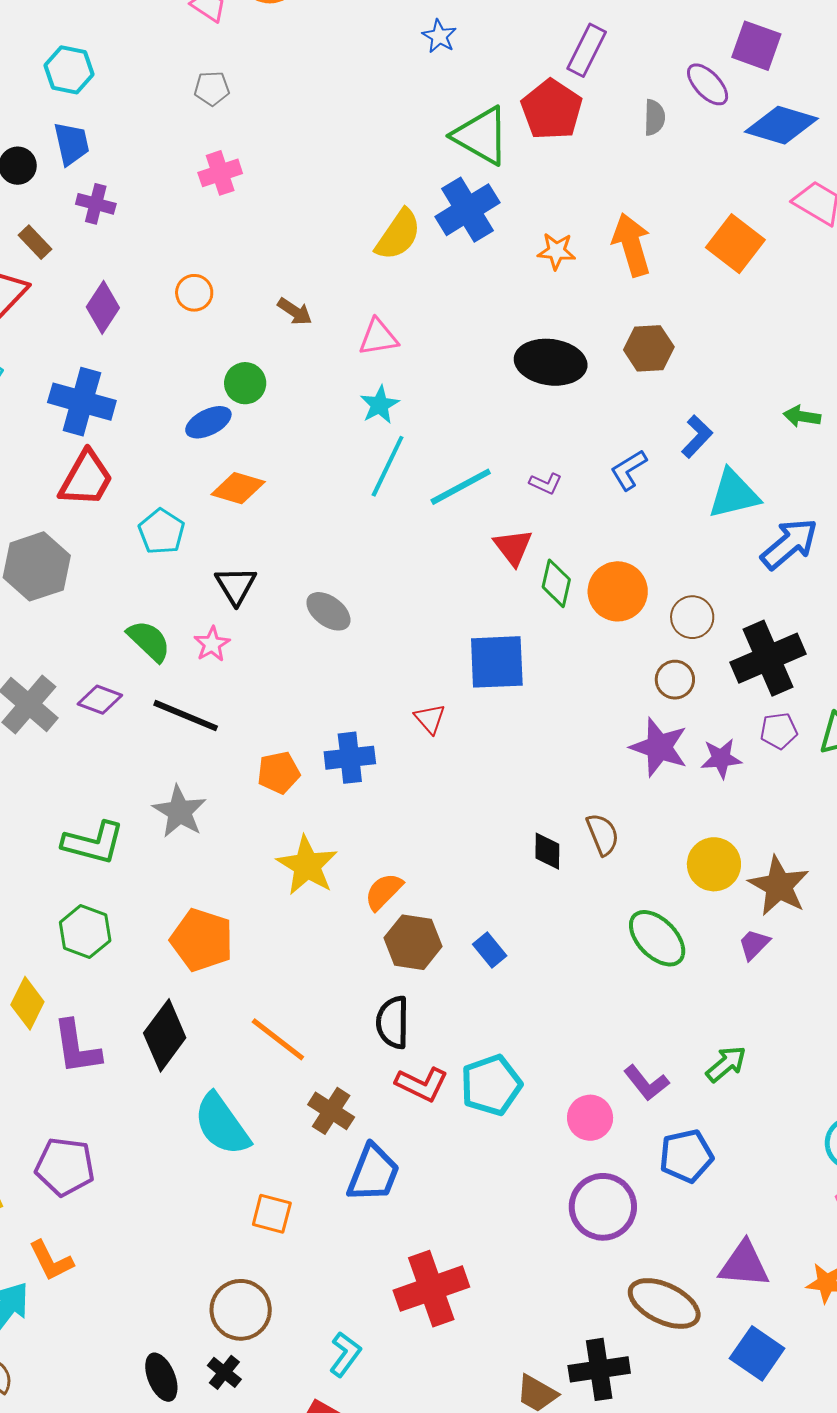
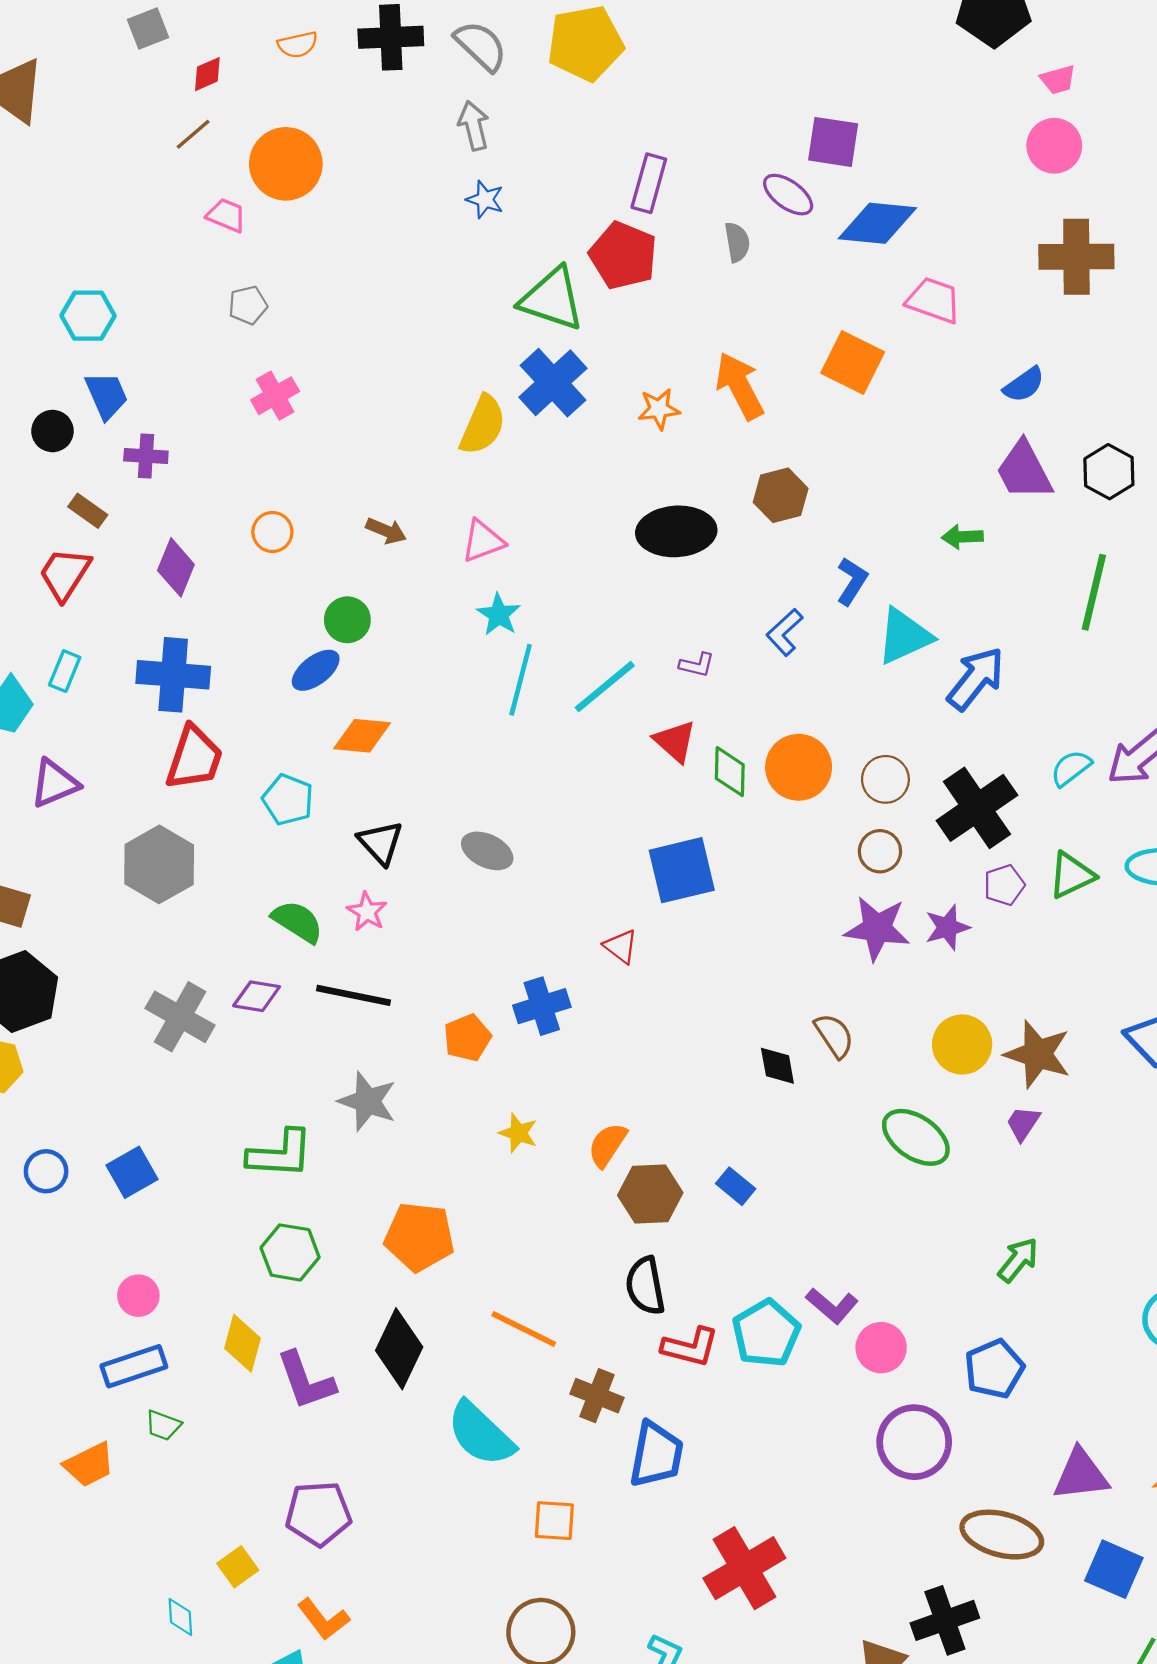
yellow star: (307, 866) -> (518, 1133), size x0.6
purple L-shape: (646, 1083) -> (832, 1306), moved

